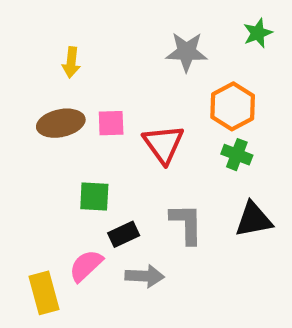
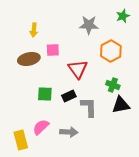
pink square: (111, 123) -> (53, 50), moved
green cross: (237, 155) -> (113, 85), moved
black rectangle: (124, 234) -> (69, 96), moved

